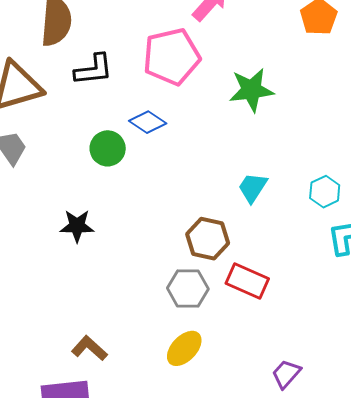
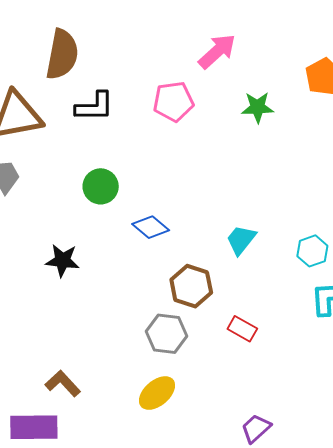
pink pentagon: (172, 57) -> (173, 101), size x0.7
green star: (251, 90) -> (258, 107), moved, size x0.7
blue diamond: (148, 122) -> (151, 227), moved
red rectangle: (247, 281) -> (242, 329), moved, size x0.7

